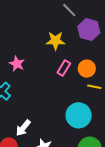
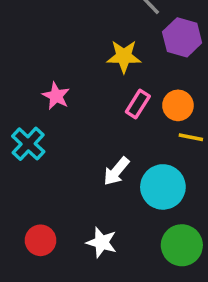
white arrow: (23, 128) -> (116, 171), moved

